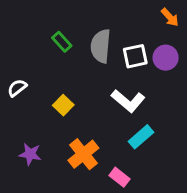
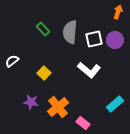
orange arrow: (170, 17) -> (118, 12), turned -120
cyan rectangle: (141, 137) -> (115, 104), moved
purple star: (30, 154) -> (31, 102), moved

